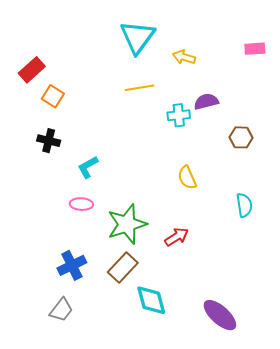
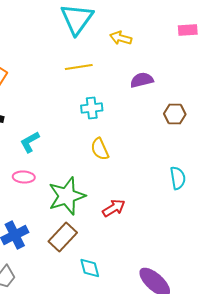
cyan cross: (179, 115) -> (92, 108), moved
yellow semicircle: (187, 178) -> (100, 149), moved
cyan diamond: (151, 300) -> (90, 268), size x0.7

